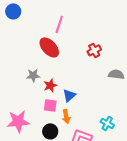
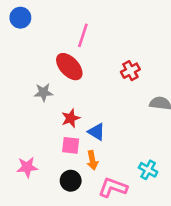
gray star: (33, 75) -> (43, 92), moved
blue triangle: (69, 95) -> (96, 132), turned -48
pink star: (18, 121) -> (27, 167), size x0.7

